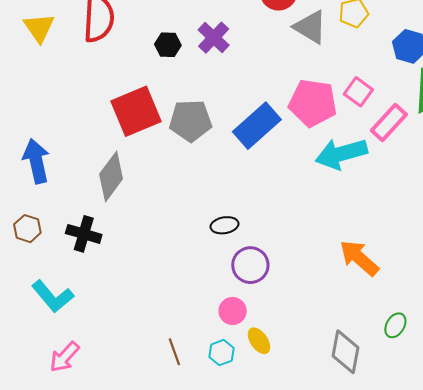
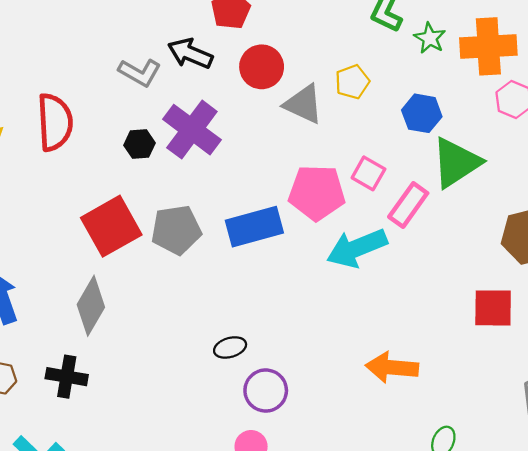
purple cross: (214, 38) -> (192, 130), size x1.5
blue rectangle: (257, 126) -> (254, 227), turned 33
orange arrow: (359, 258) -> (392, 367), turned -30

